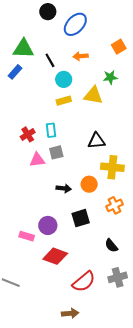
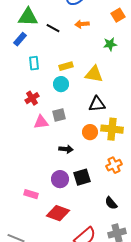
black line: (50, 60) -> (53, 28), turned -32
cyan circle: (64, 79) -> (61, 84), moved
yellow triangle: (93, 95) -> (94, 74), moved
cyan rectangle: (51, 130) -> (34, 63), moved
orange circle: (89, 184) -> (90, 132), moved
purple circle: (48, 225) -> (60, 179), moved

